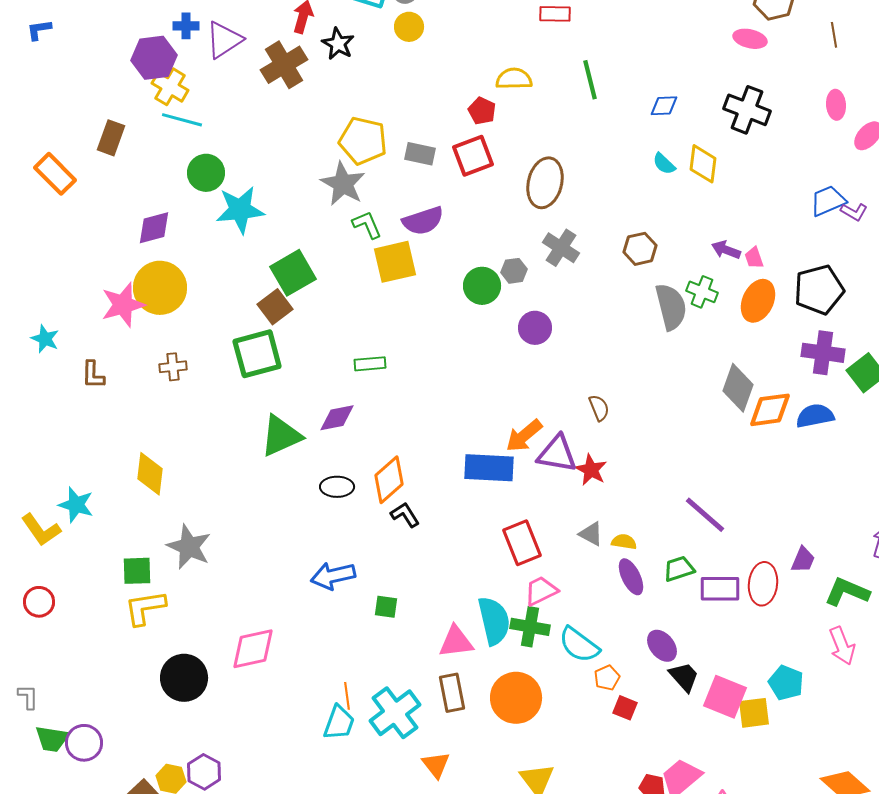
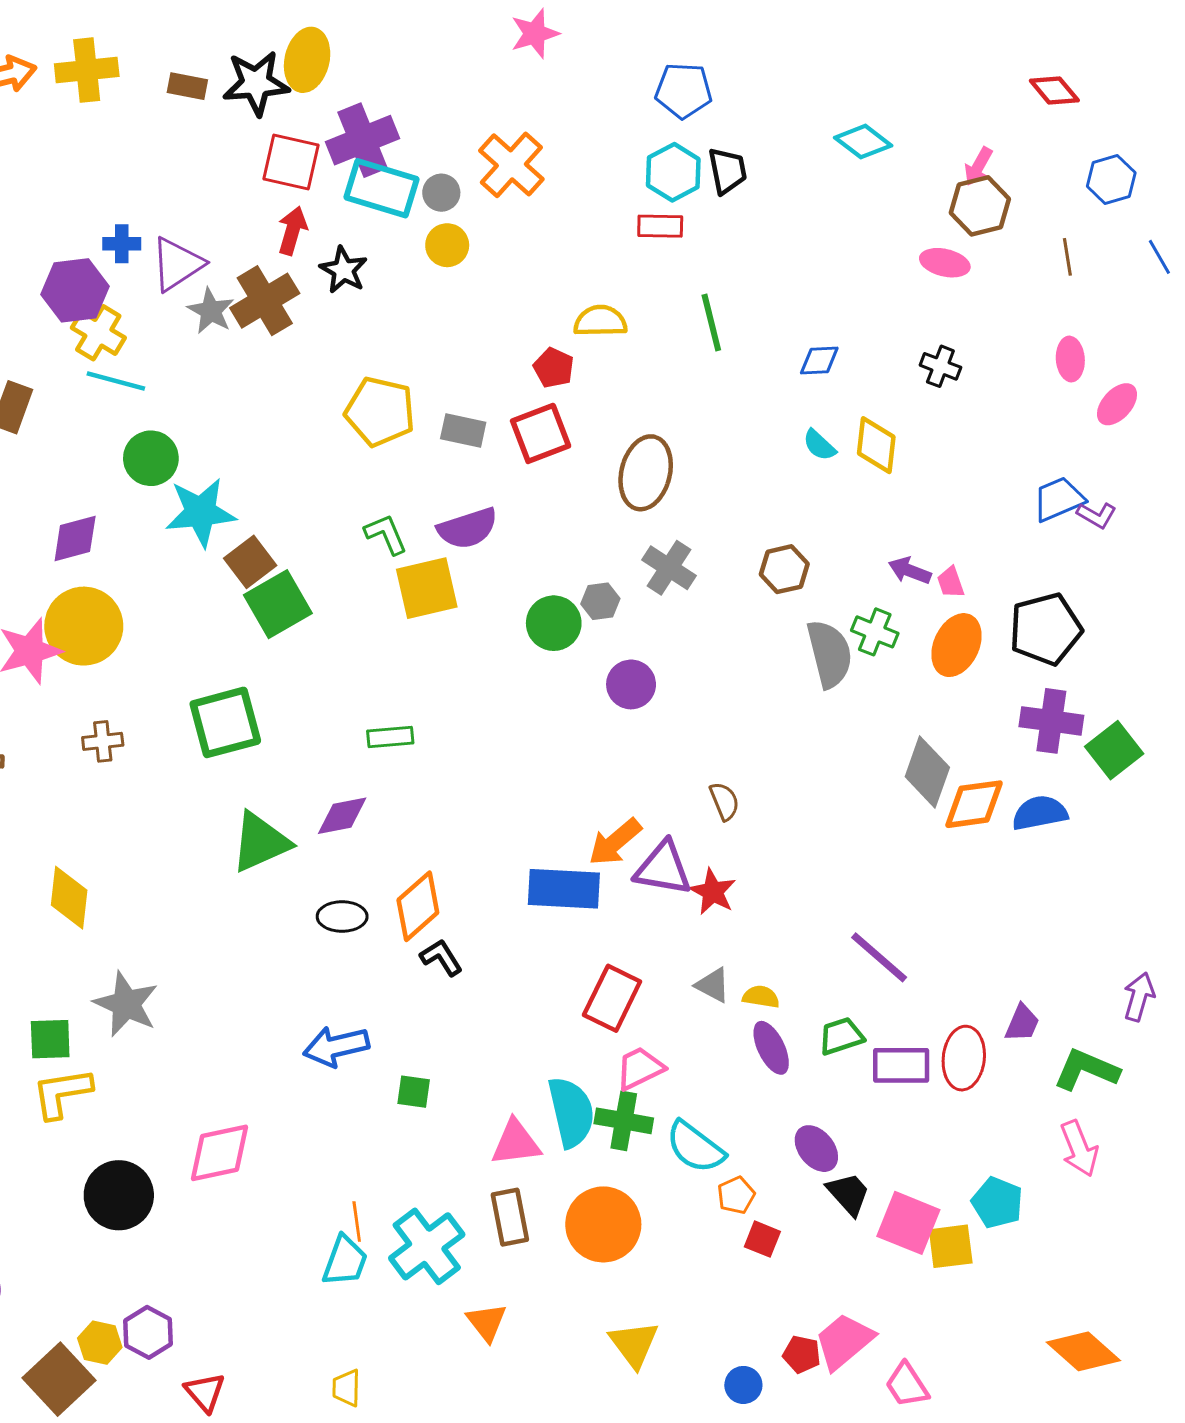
black cross: (747, 110) -> (940, 366), size x0.6
gray star: (343, 184) -> (211, 311), moved, size x0.7
brown square: (275, 307) -> (250, 562), moved
red rectangle: (522, 543) -> (612, 998), turned 48

